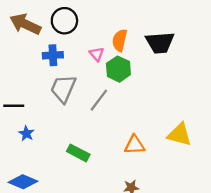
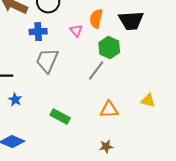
green hexagon: (118, 69) -> (109, 48), moved
gray line: (99, 100) -> (96, 71), moved
yellow triangle: (179, 135) -> (148, 101), size x0.7

